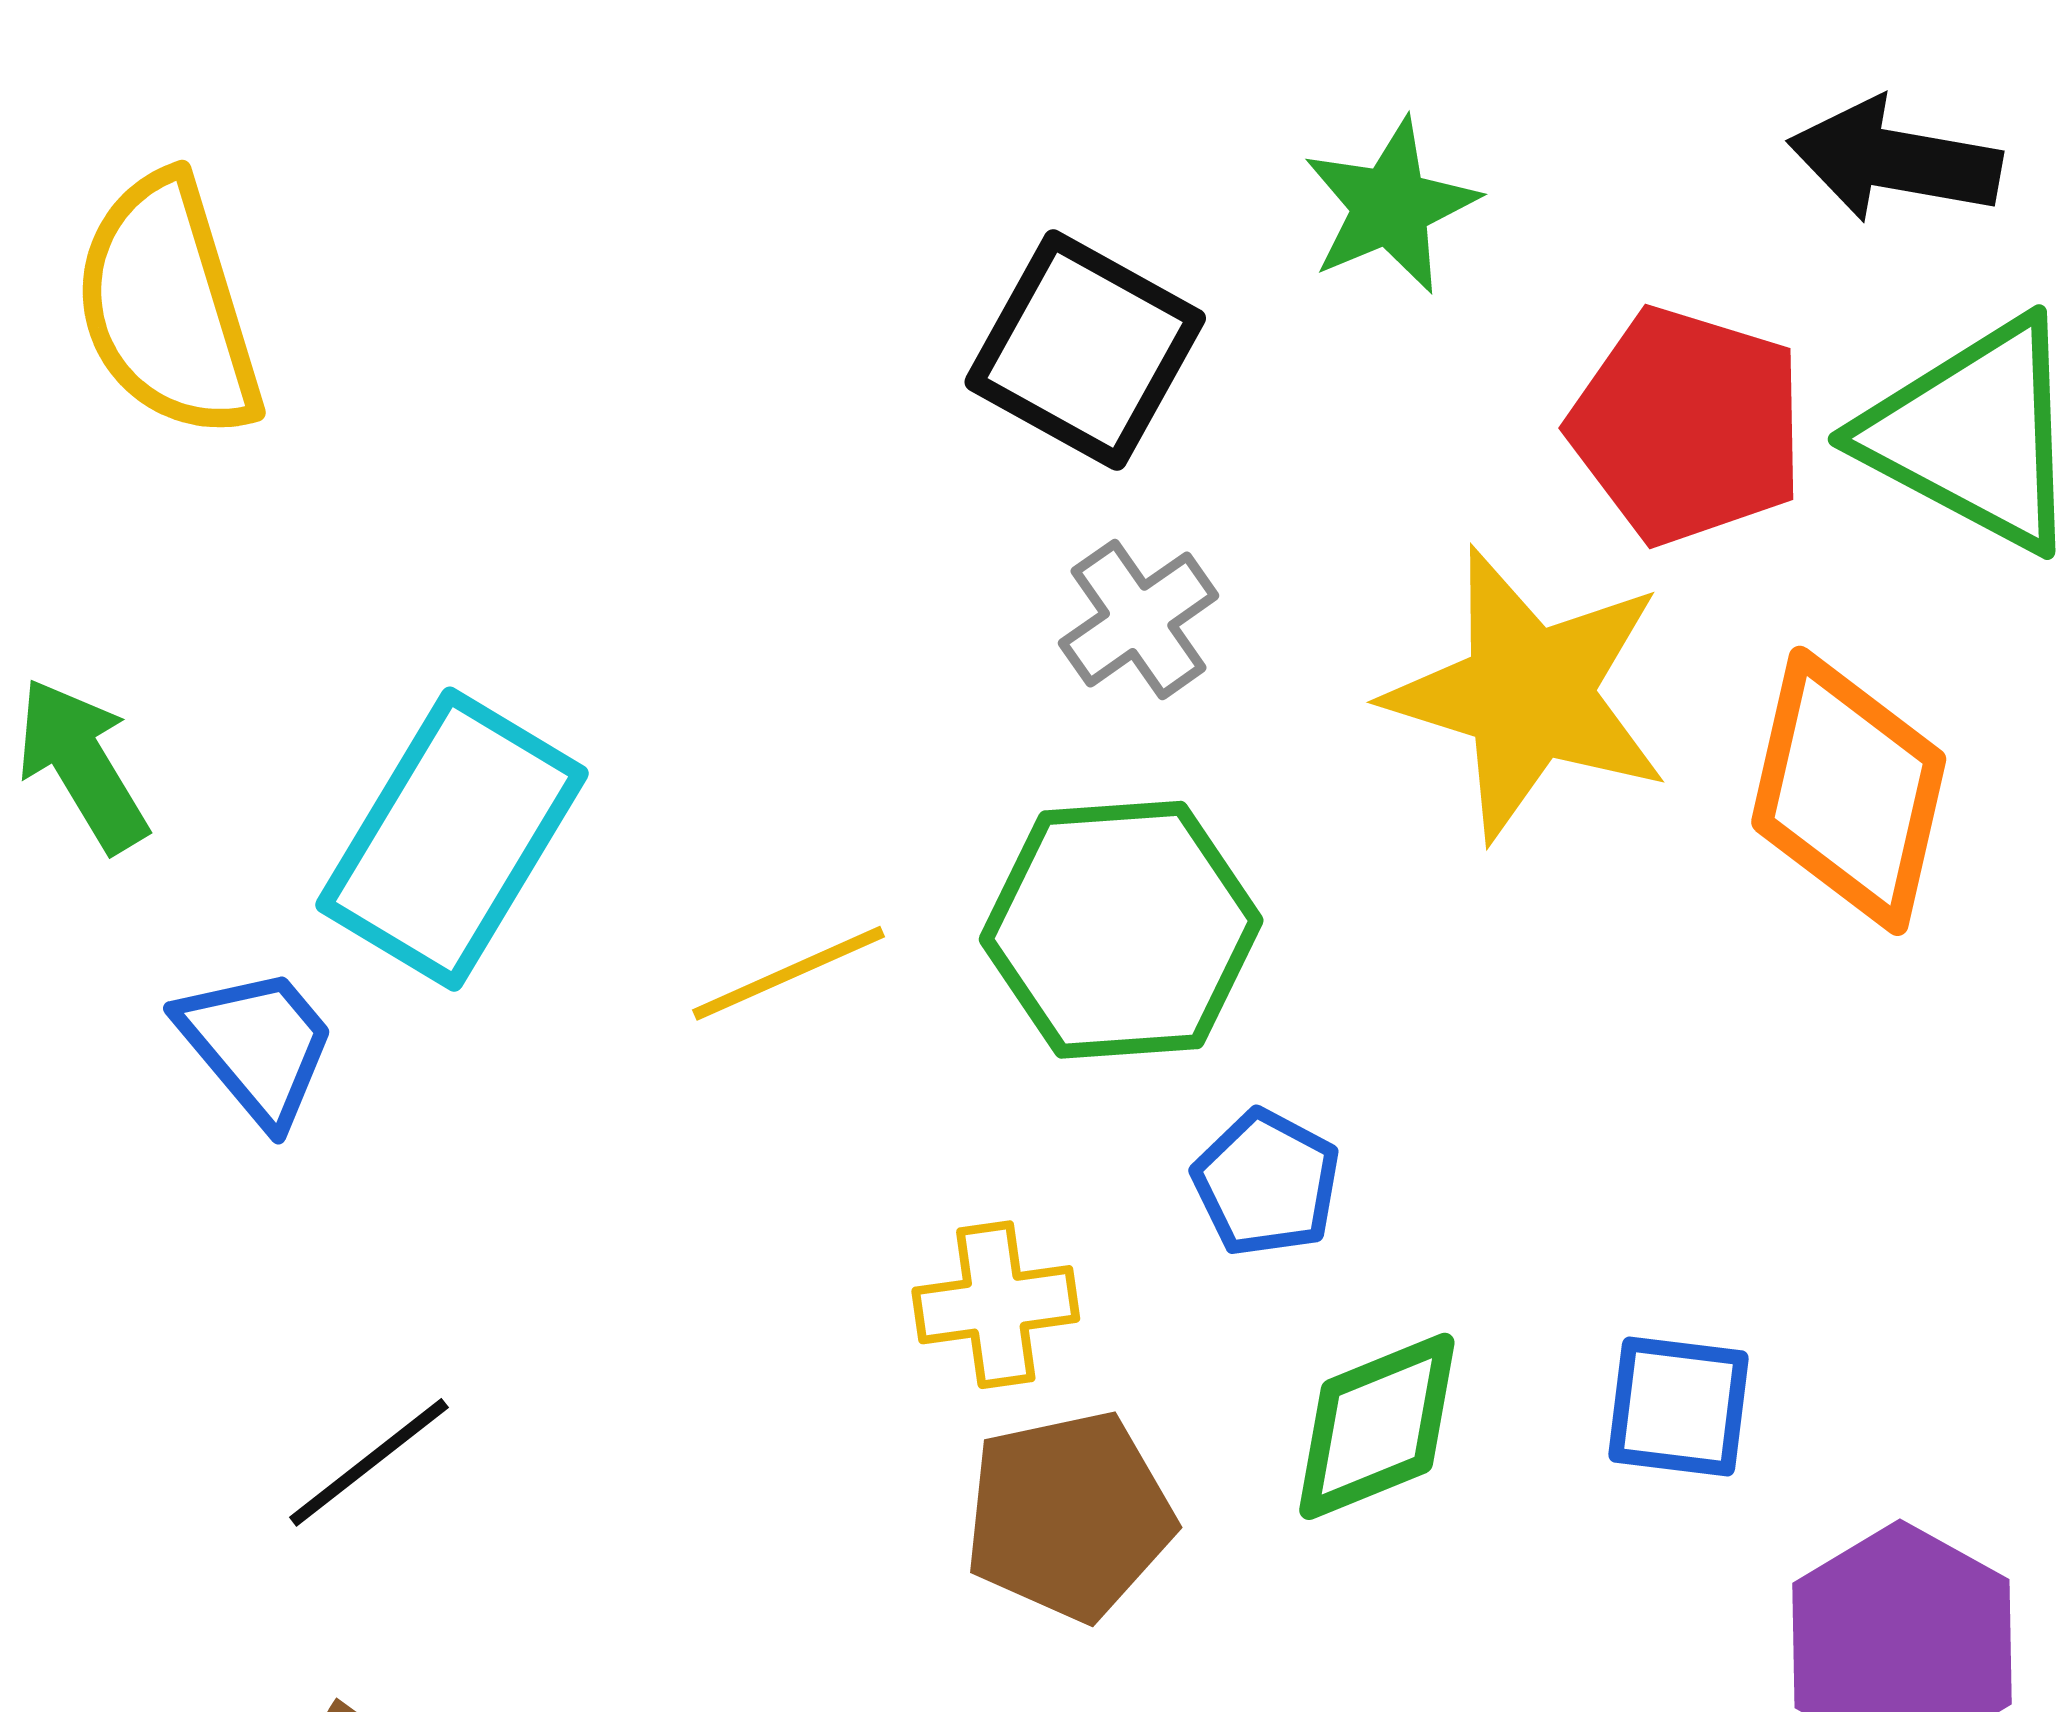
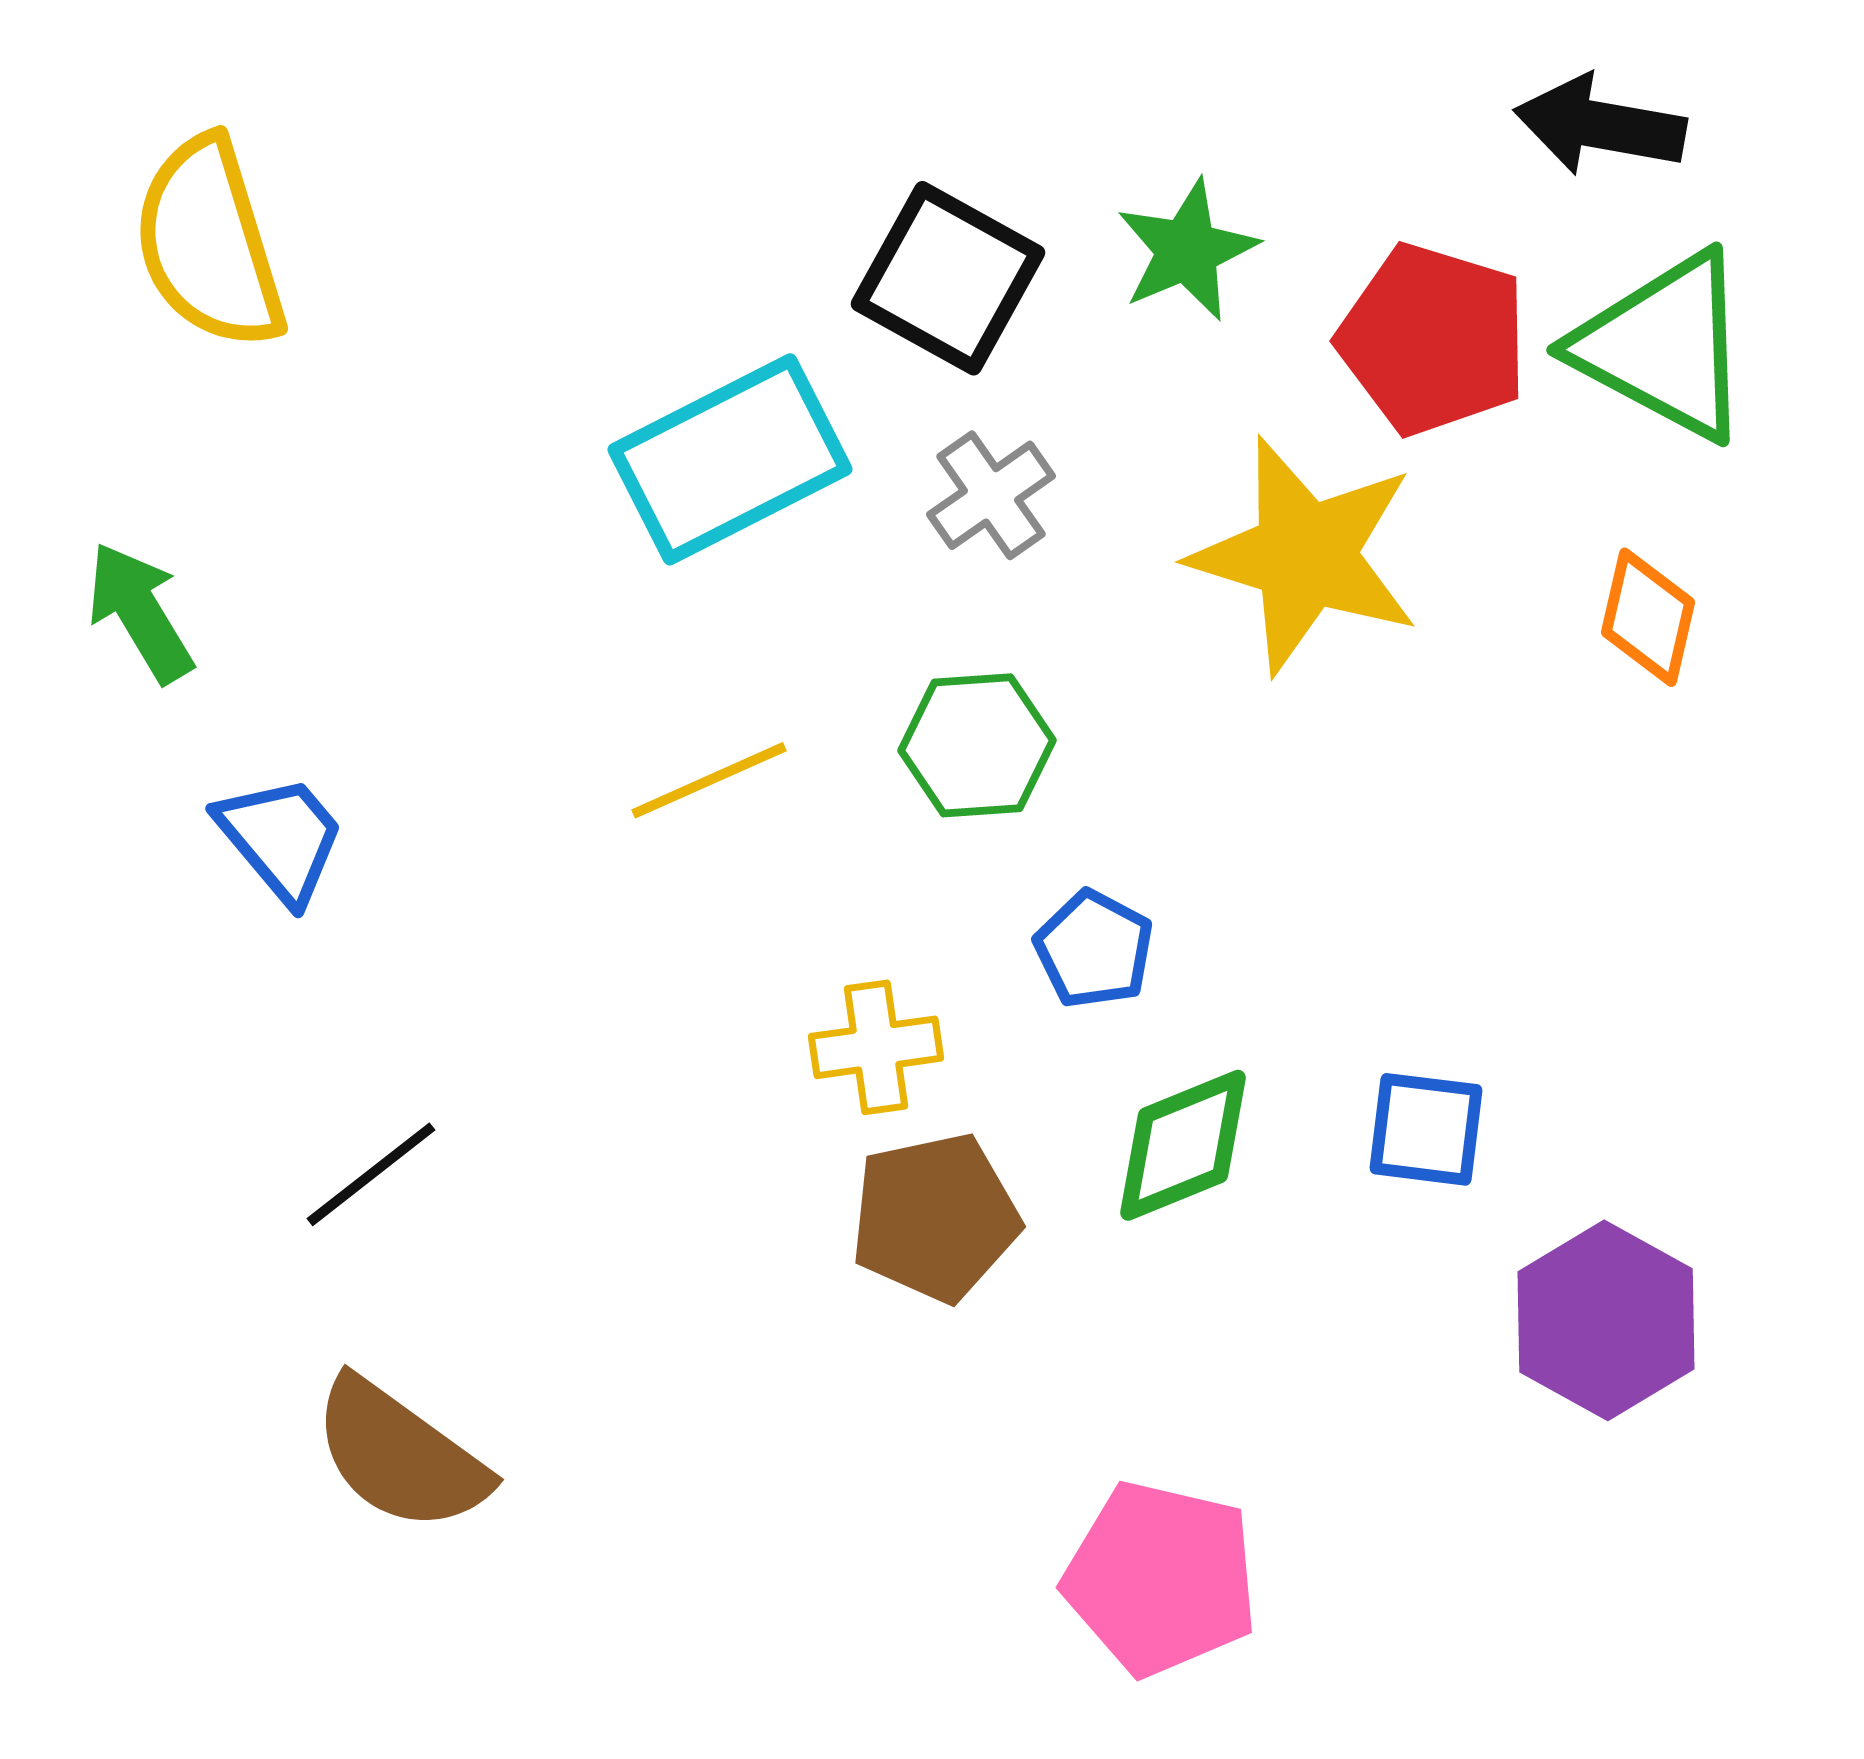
green star: (1391, 206) -> (1187, 250), moved
orange diamond: (1849, 791) -> (1648, 617), moved, size x0.6
cyan rectangle: (452, 839) -> (730, 459), moved, turned 32
green hexagon: (1121, 930) -> (977, 745), size x0.7

